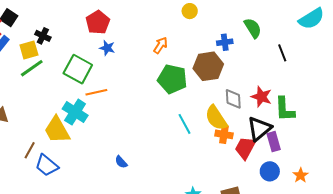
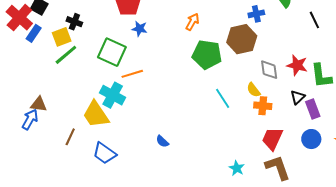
yellow semicircle: (216, 118) -> (254, 90), size x0.6
black triangle: (259, 129) -> (298, 97), size x0.6
red trapezoid: (245, 148) -> (272, 139), moved
blue trapezoid: (47, 165) -> (104, 153), moved

